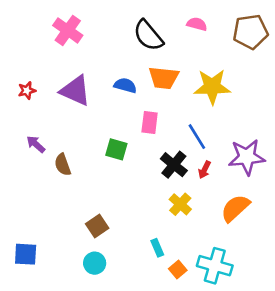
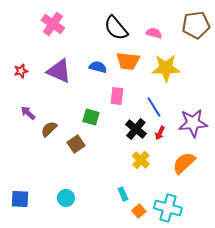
pink semicircle: (197, 24) -> (154, 33), moved
brown semicircle: (63, 165) -> (49, 129), turned 66
brown square: (97, 226) -> (76, 144), moved
cyan circle: (95, 263) -> (66, 198), moved

